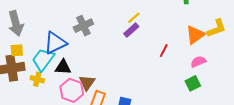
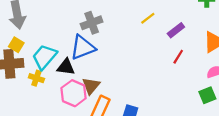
purple rectangle: (131, 30) -> (176, 30), moved
blue triangle: (55, 43) -> (83, 47), moved
yellow square: (17, 50) -> (16, 45), turned 32

